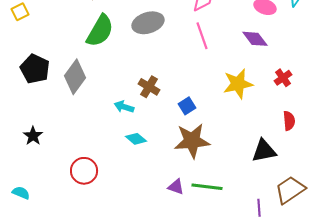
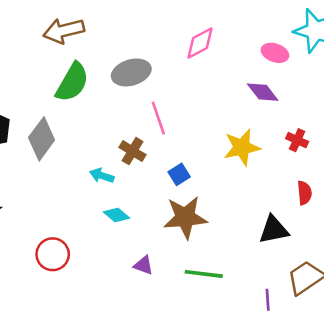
pink line: (202, 36) -> (158, 118), moved
red cross: (283, 78) -> (297, 140), turned -30
purple triangle: (176, 187) -> (144, 265), moved

